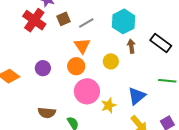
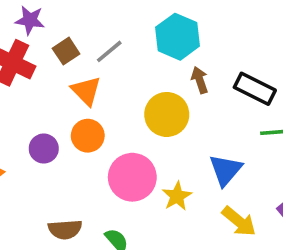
black rectangle: (161, 43) -> (255, 89), moved
orange triangle: (82, 46) -> (86, 91), moved
yellow circle: (111, 61) -> (167, 114), size x1.5
orange circle: (76, 66) -> (88, 136), moved

